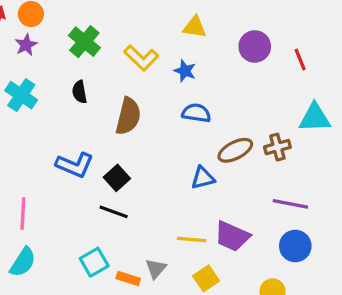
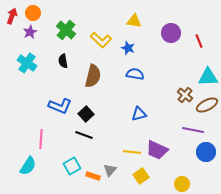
brown cross: (277, 147) -> (185, 95), turned -35
brown ellipse: (235, 150) -> (207, 105), moved
pink line: (23, 214) -> (41, 139), moved
blue circle: (295, 246) -> (206, 152), moved

